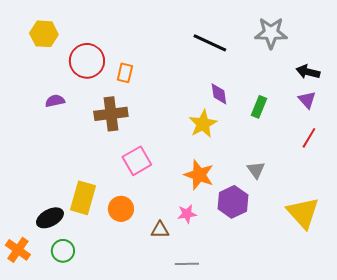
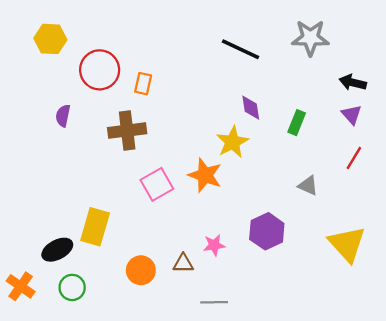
purple semicircle: (55, 101) -> (63, 116), turned -66
gray triangle: (256, 170) -> (308, 186), moved, turned -30
orange star: (199, 175) -> (205, 175), moved
orange circle: (121, 209) -> (141, 270), moved

